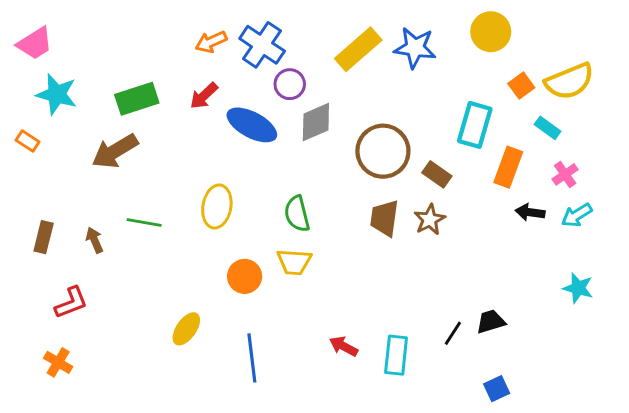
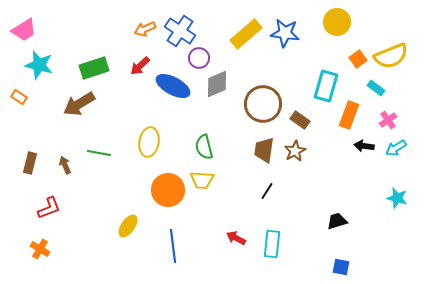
orange circle: (245, 276) -> (168, 190), size x1.4
black line: (453, 333) -> (267, 191), moved
blue square: (497, 389) -> (341, 267), turned 36

